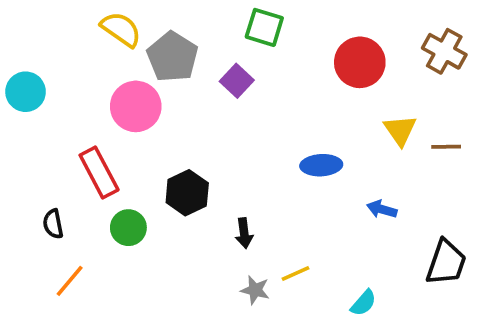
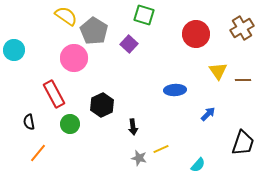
brown cross: (444, 51) -> (242, 28), turned 30
blue arrow: (382, 209) -> (208, 114), turned 119

